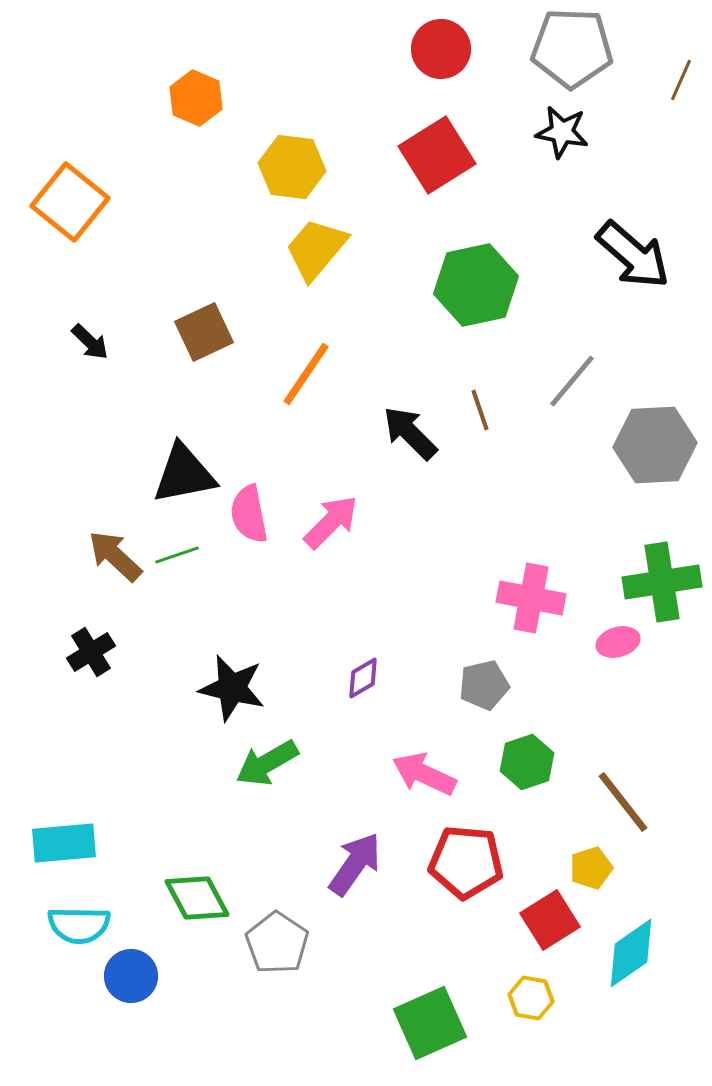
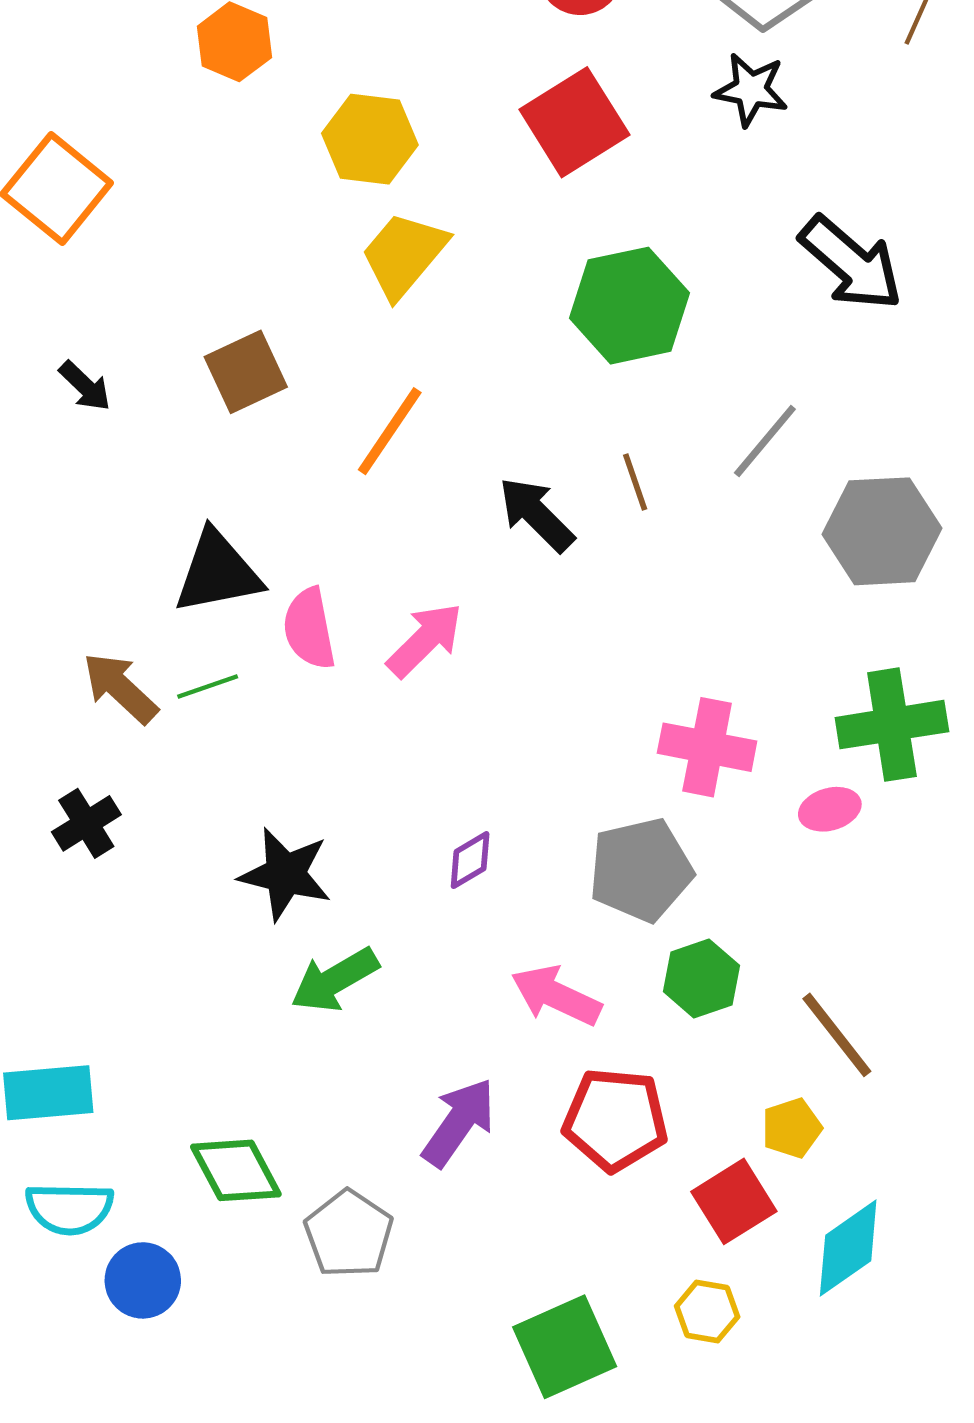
gray pentagon: (484, 685) -> (641, 870), size x1.5

